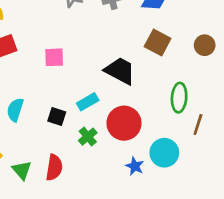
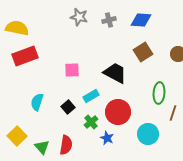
brown square: (158, 43) -> (143, 52), turned 30
pink square: (54, 57) -> (72, 70), moved
black square: (57, 116) -> (68, 107), turned 32
blue star: (135, 166) -> (107, 138), moved

